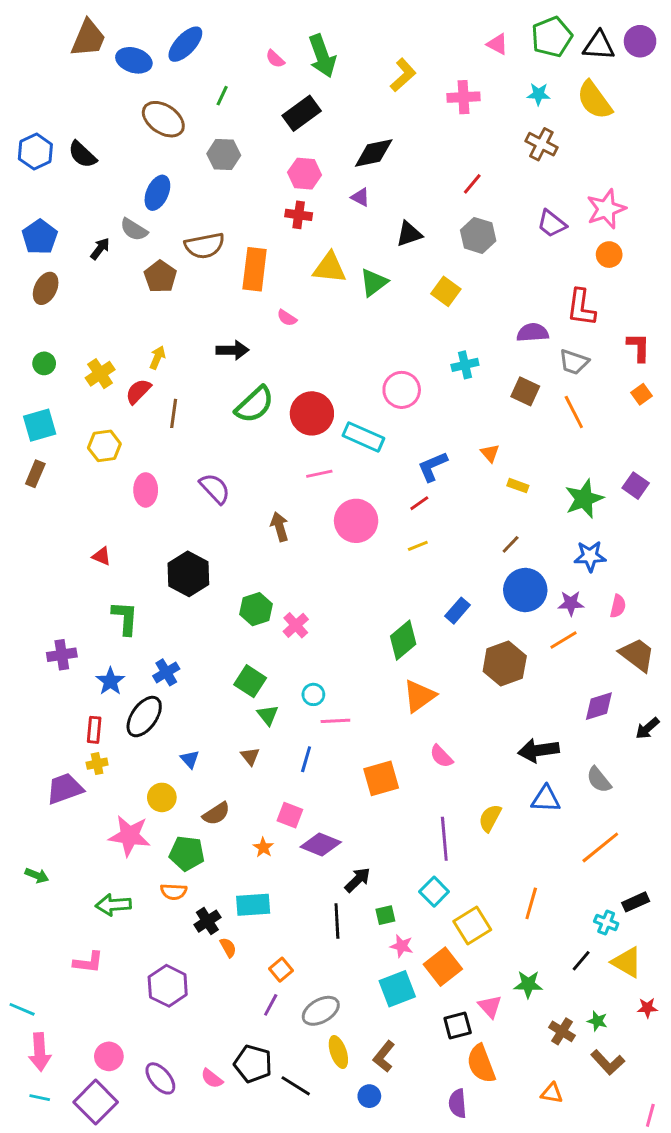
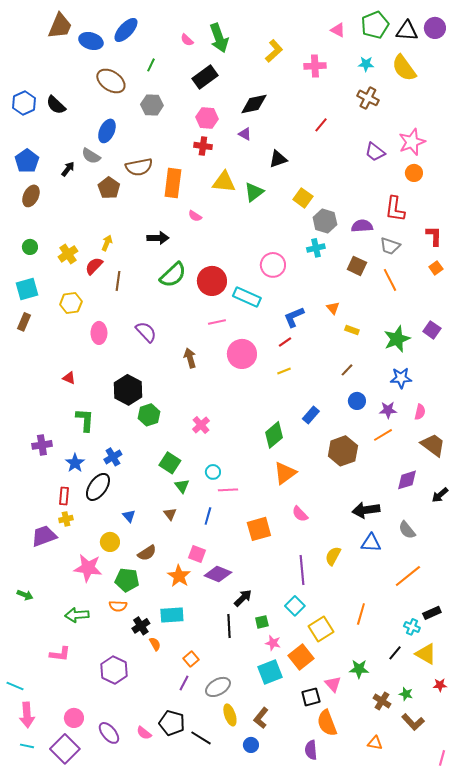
gray hexagon: (478, 235) -> (325, 221), moved
blue circle: (525, 590) -> (357, 401), size x0.6
green hexagon: (256, 609) -> (149, 415), moved
orange star: (263, 847) -> (179, 576), size x1.6

